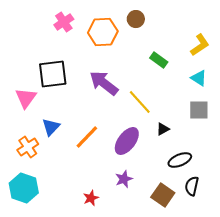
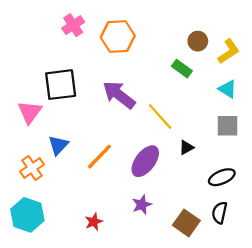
brown circle: (136, 19) -> (198, 41), moved
black ellipse: (180, 160) -> (222, 177), moved
red star: (91, 198) -> (94, 222), moved

